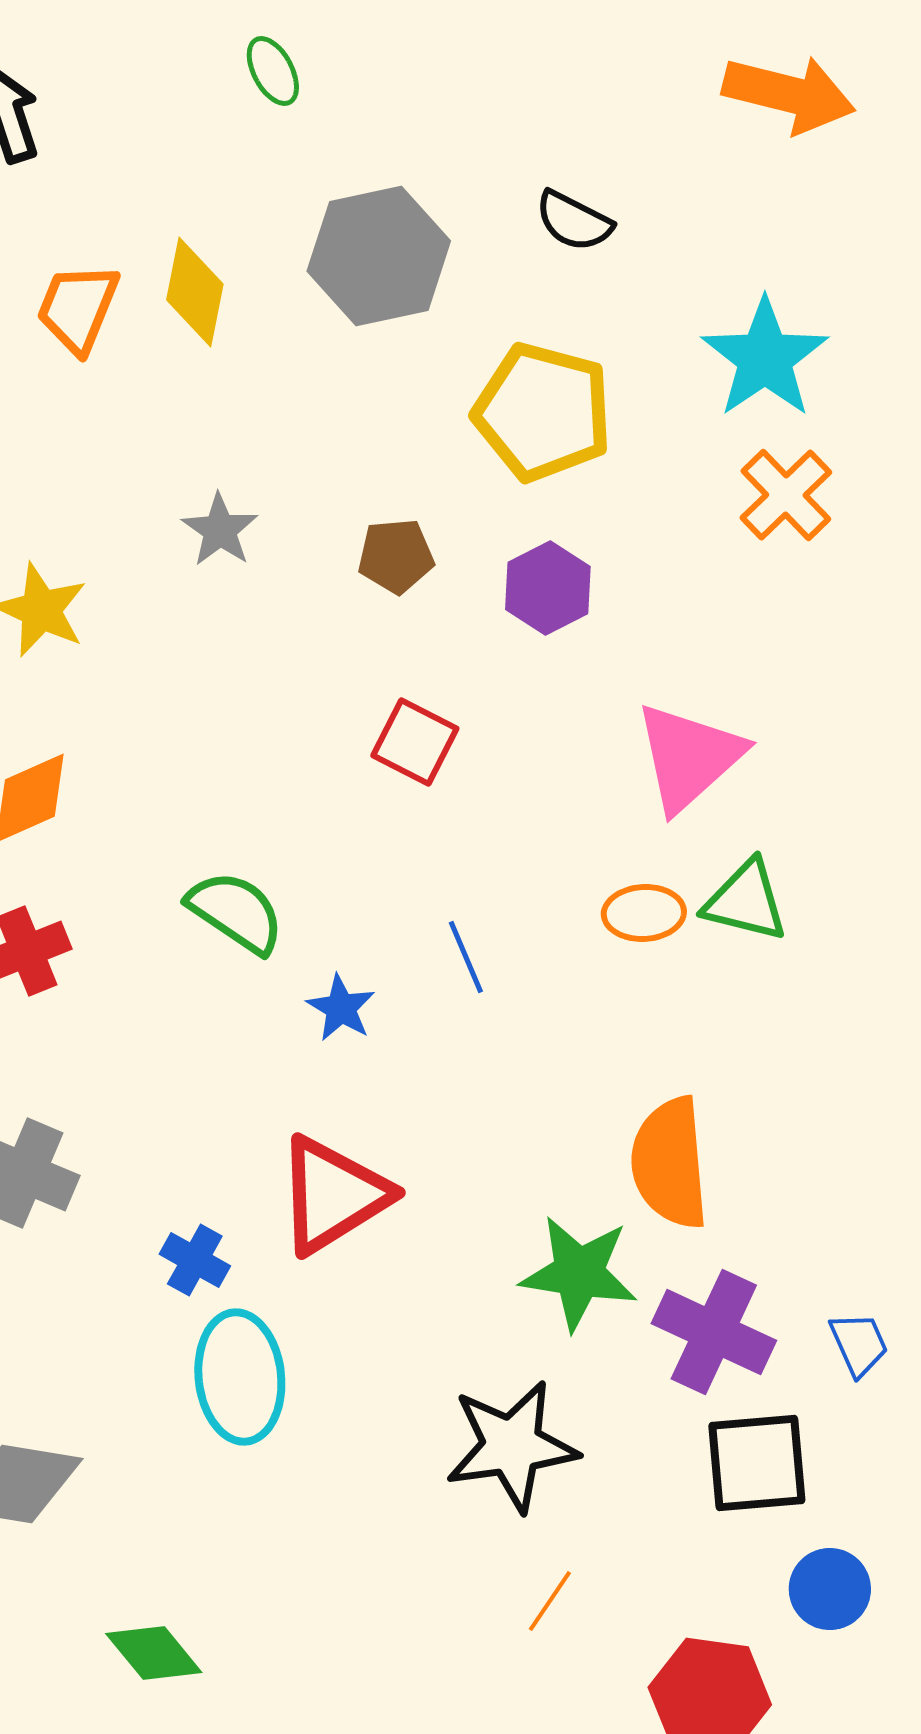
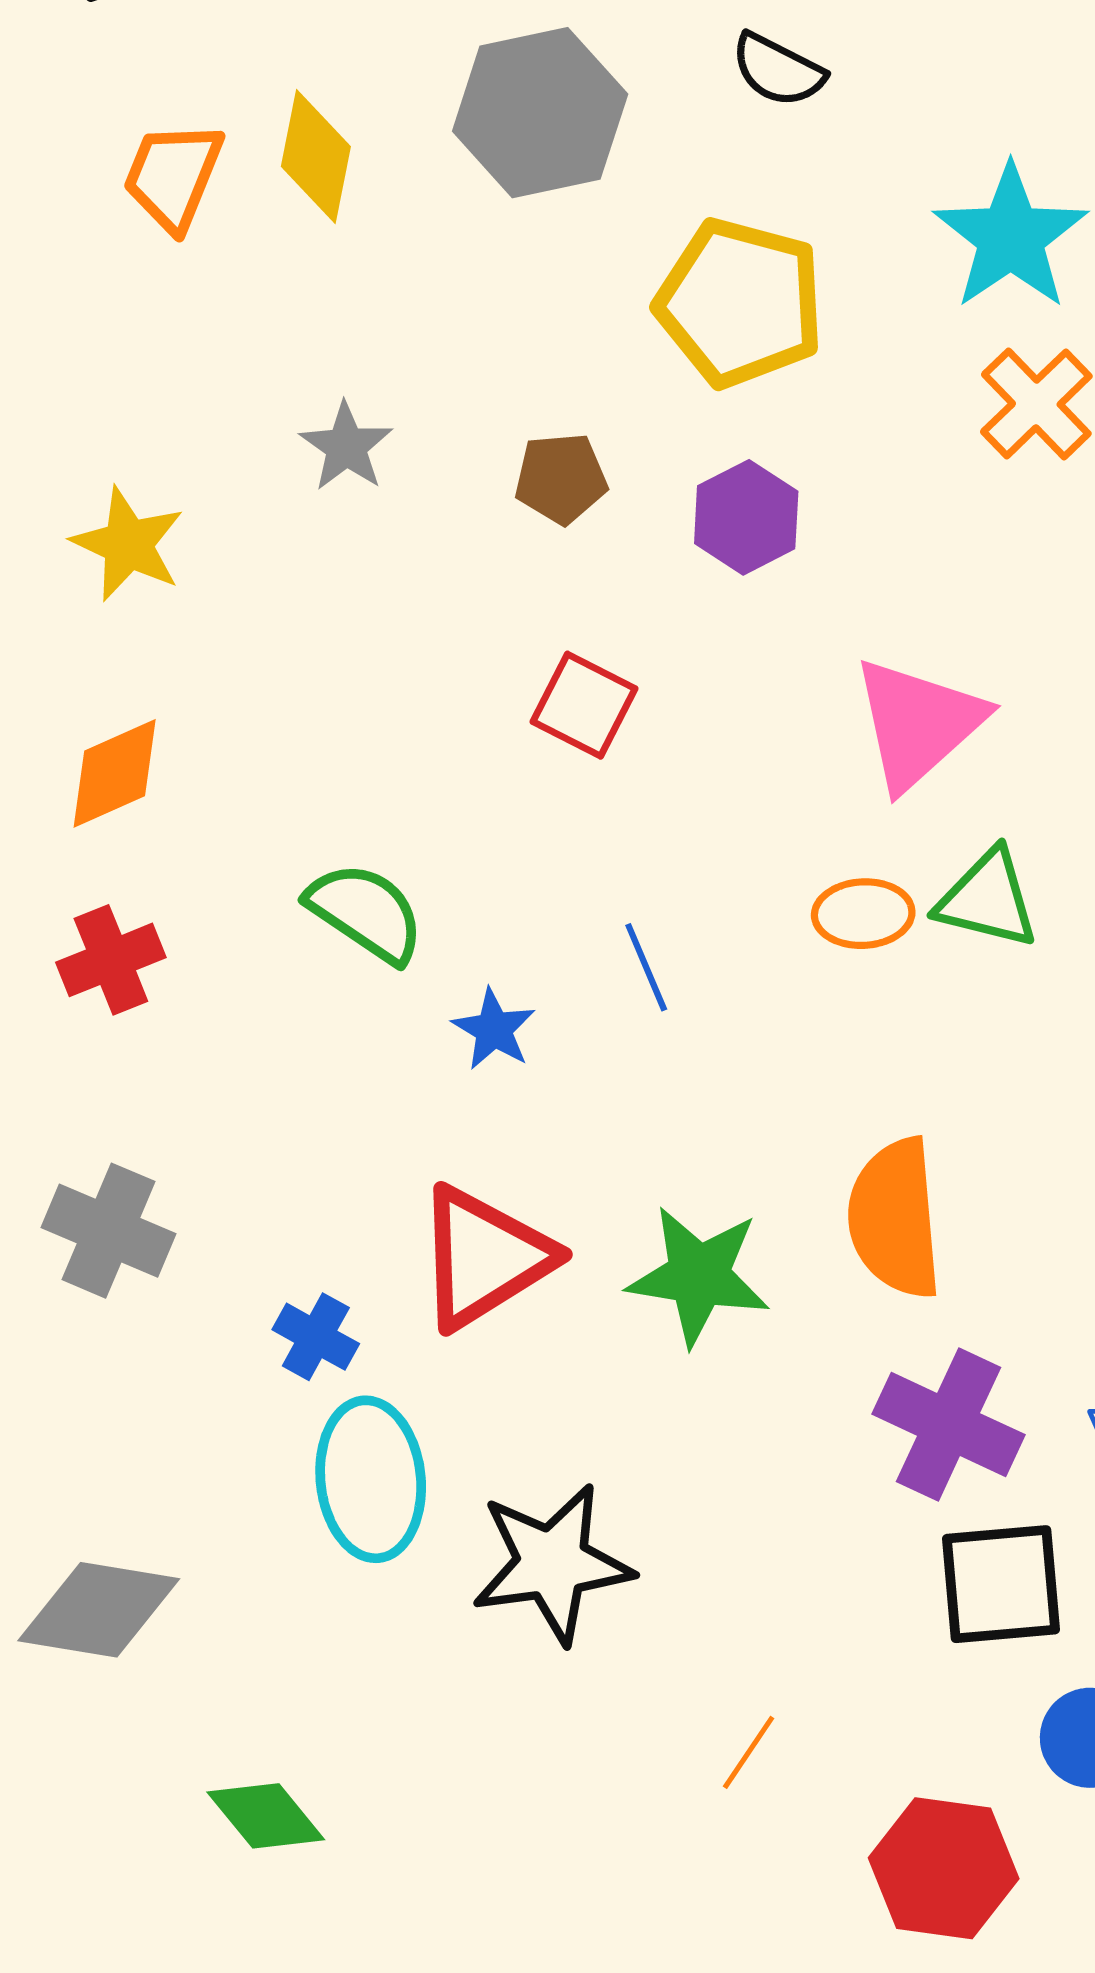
green star: (579, 1273) -> (699, 1276), moved
black star: (512, 1446) -> (552, 1563), moved

